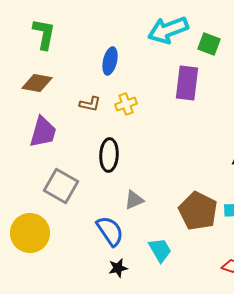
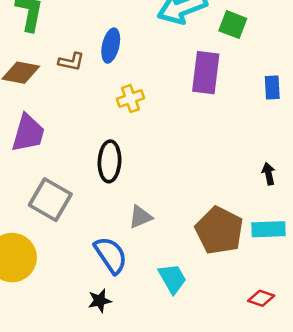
brown L-shape: (90, 104) -> (71, 62), moved
black star: (118, 268) -> (100, 301), moved

